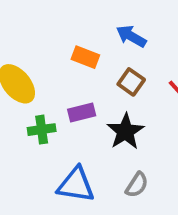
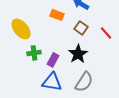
purple rectangle: (82, 112) -> (53, 60), moved, turned -48
gray semicircle: (137, 185) -> (84, 82), size x1.5

